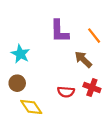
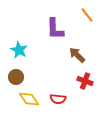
orange line: (94, 36) -> (87, 15), moved
red semicircle: (66, 92) -> (58, 99), moved

